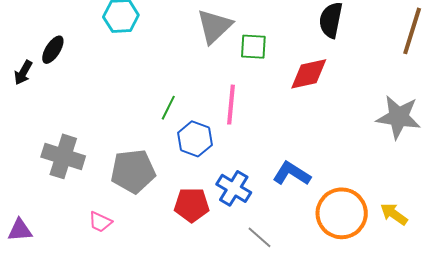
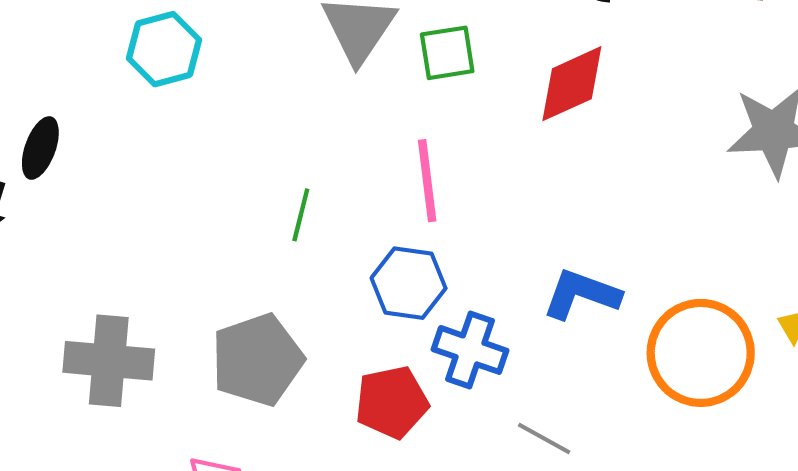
blue hexagon: (195, 139) -> (409, 283), moved

